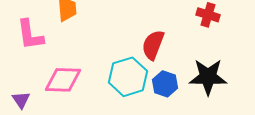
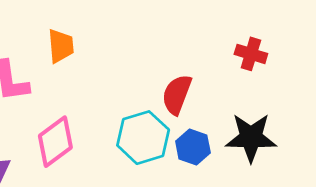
pink diamond: (63, 80) -> (55, 142), turned -39

